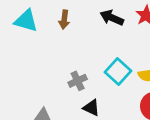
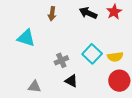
cyan triangle: (26, 21) -> (26, 38), moved

